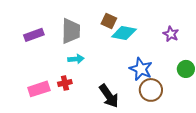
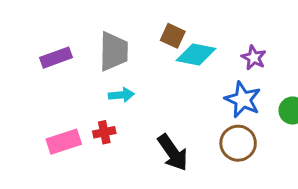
purple star: (171, 34) -> (254, 58), moved
blue star: (141, 69) -> (243, 100), moved

